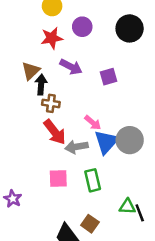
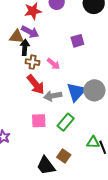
purple arrow: (71, 67) -> (30, 32), moved
brown triangle: (31, 71) -> (17, 37), turned 49
pink arrow: (93, 123) -> (53, 64), moved
green rectangle: (93, 180) -> (66, 122), turned 54

